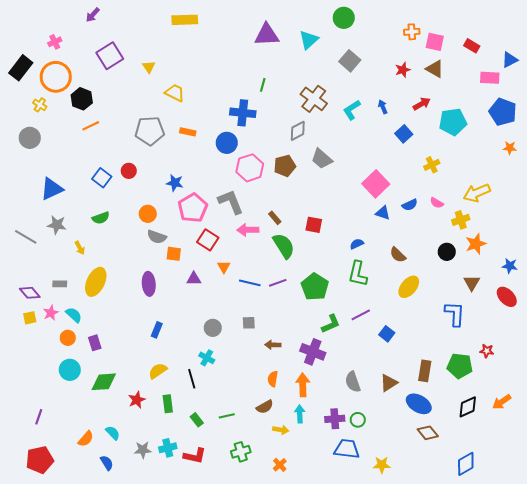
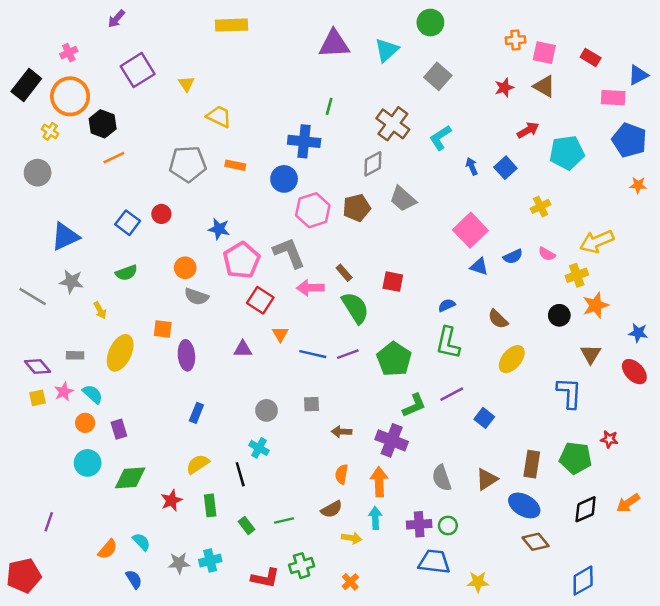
blue arrow: (383, 107) -> (472, 166), moved
orange square: (174, 254) -> (163, 329), moved
red L-shape: (195, 456) -> (265, 578), moved
red pentagon: (40, 460) -> (24, 576), moved

